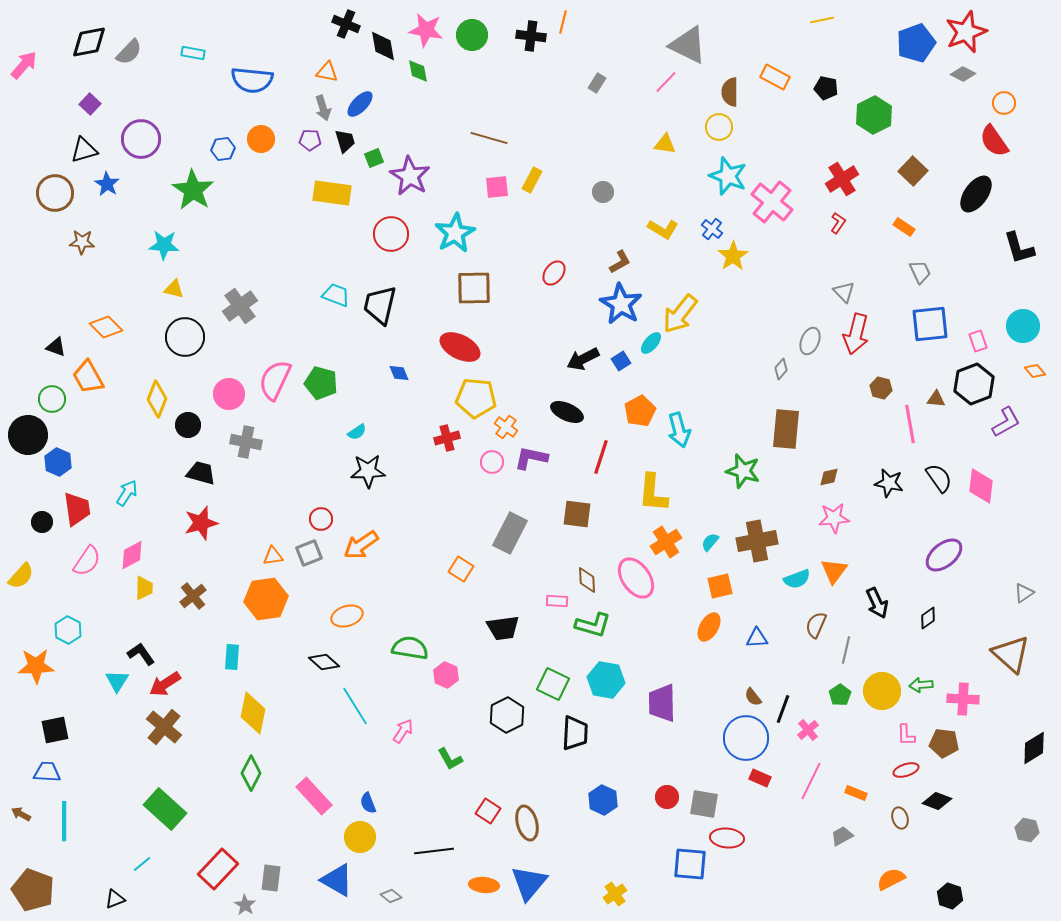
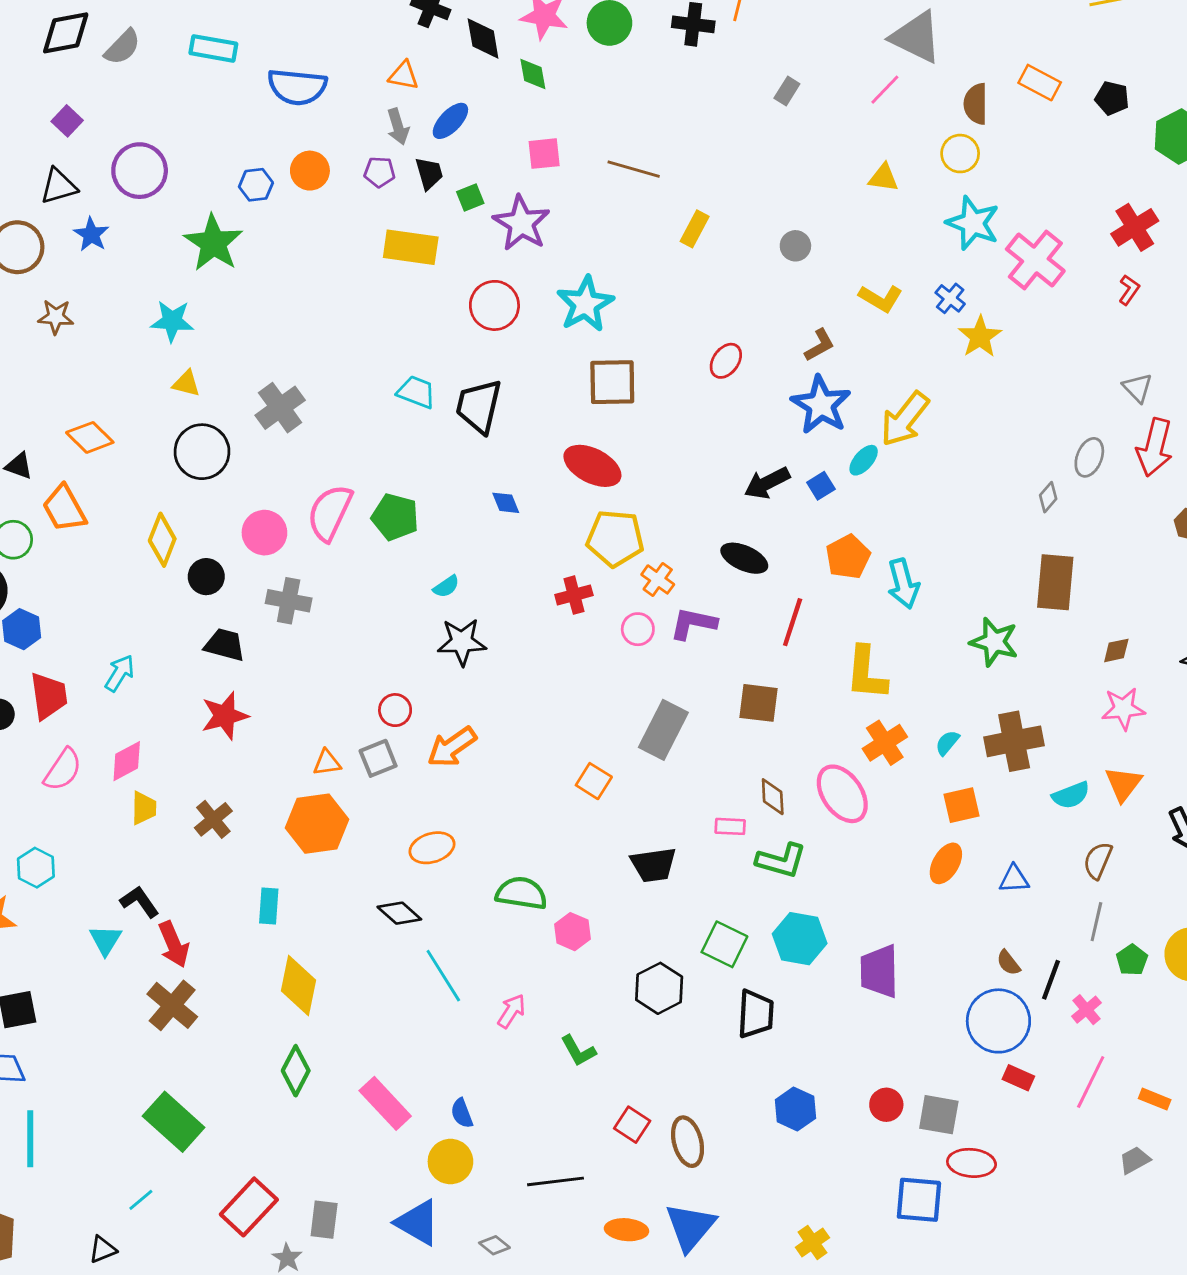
cyan rectangle: (193, 53) -> (213, 48), size x1.4
pink square: (497, 187) -> (544, 154), moved
gray line: (846, 650) -> (1096, 922), moved
red arrow: (165, 684) -> (174, 944), turned -80

